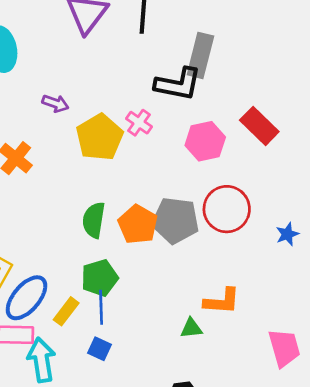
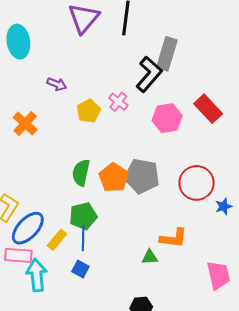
black L-shape: (178, 84) -> (149, 74), turned -63
yellow pentagon: (100, 137) -> (88, 111), size x0.7
red circle: (227, 209) -> (197, 183), moved
blue star: (287, 234) -> (224, 206), moved

